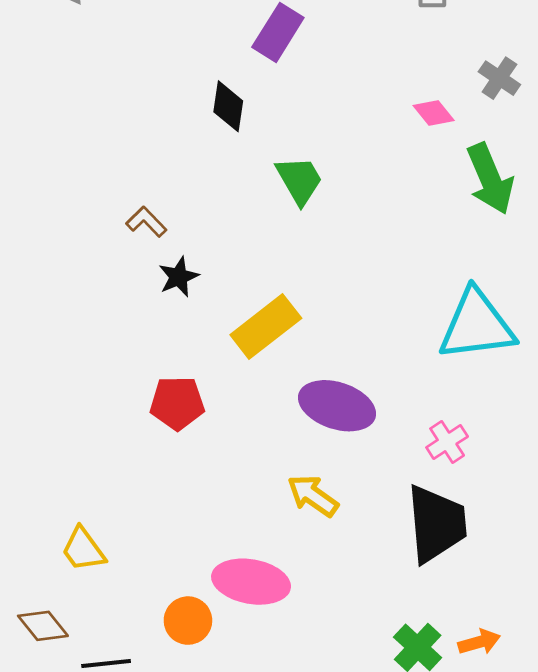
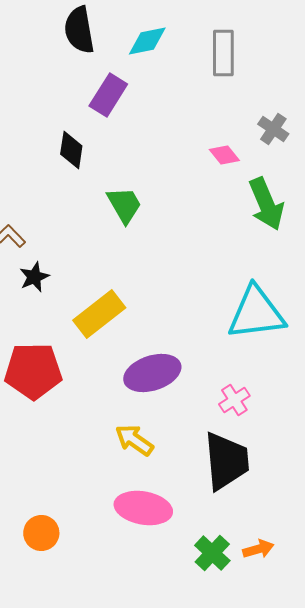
red pentagon: (177, 403) -> (33, 371), size x1.4
purple ellipse: (337, 406) -> (152, 373), turned -36
pink ellipse: (251, 582) -> (143, 508), moved

